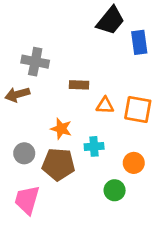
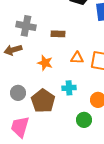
brown rectangle: (79, 85) -> (58, 34), moved
orange star: (61, 129) -> (45, 63), moved
brown pentagon: (58, 164) -> (43, 101), turned 30

